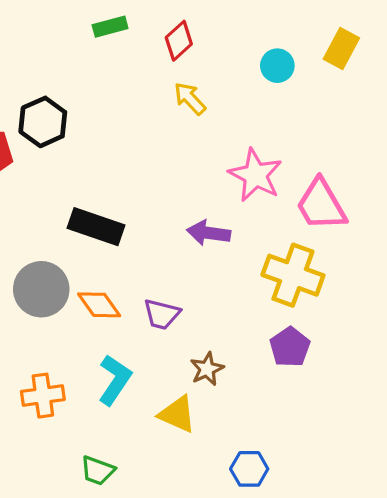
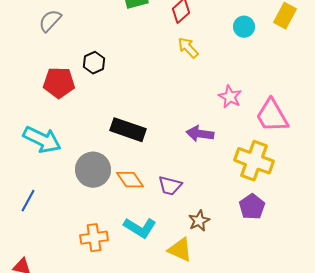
black hexagon: (43, 122) -> (94, 63), size x0.7
pink star: (255, 175) -> (230, 97), size x0.7
cyan L-shape: (115, 380) -> (140, 228), turned 88

